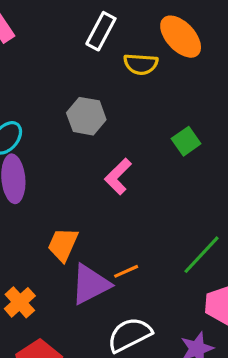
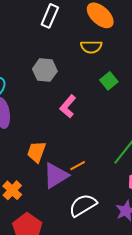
yellow semicircle: (141, 64) -> (91, 47), moved

